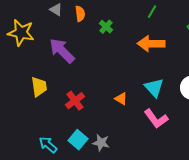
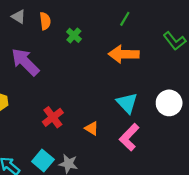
orange triangle: (121, 99) -> (92, 128), moved
red cross: (75, 101) -> (53, 117), moved
pink L-shape: (156, 119) -> (129, 137), turned 80

